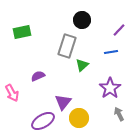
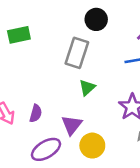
green triangle: (82, 65) -> (87, 88), moved
purple semicircle: (38, 76) -> (36, 113), moved, turned 128

